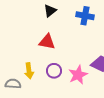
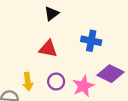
blue cross: (85, 16) -> (91, 41), moved

